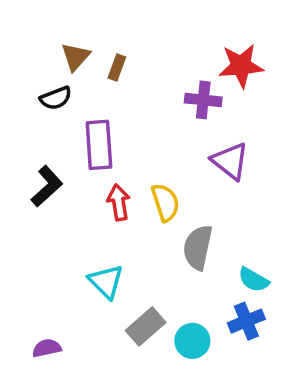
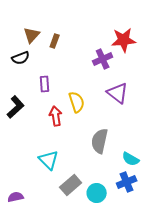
purple cross: (203, 100) -> (103, 59), turned -30
purple rectangle: (99, 145) -> (45, 84), size x0.6
yellow semicircle: (165, 202) -> (77, 102), moved

